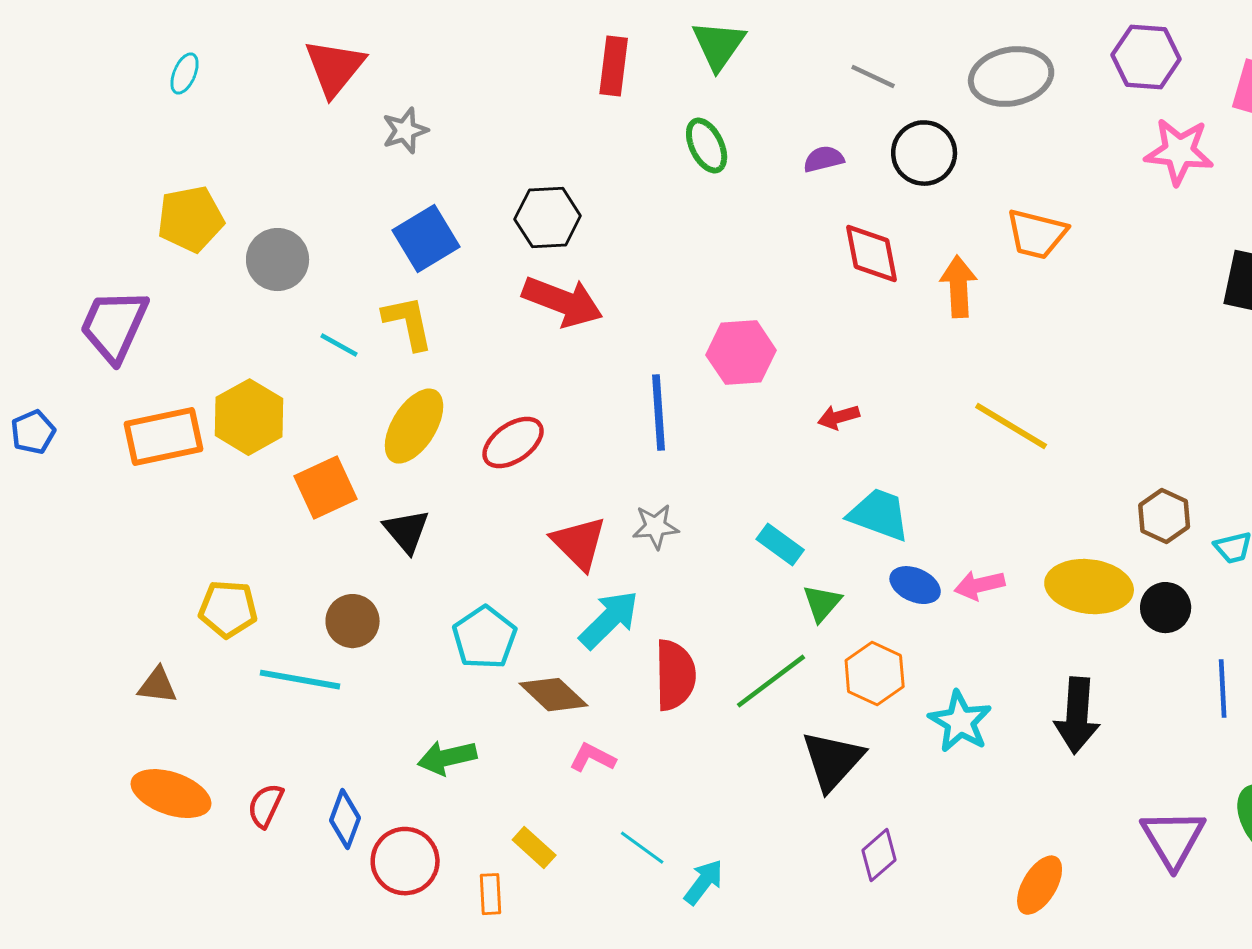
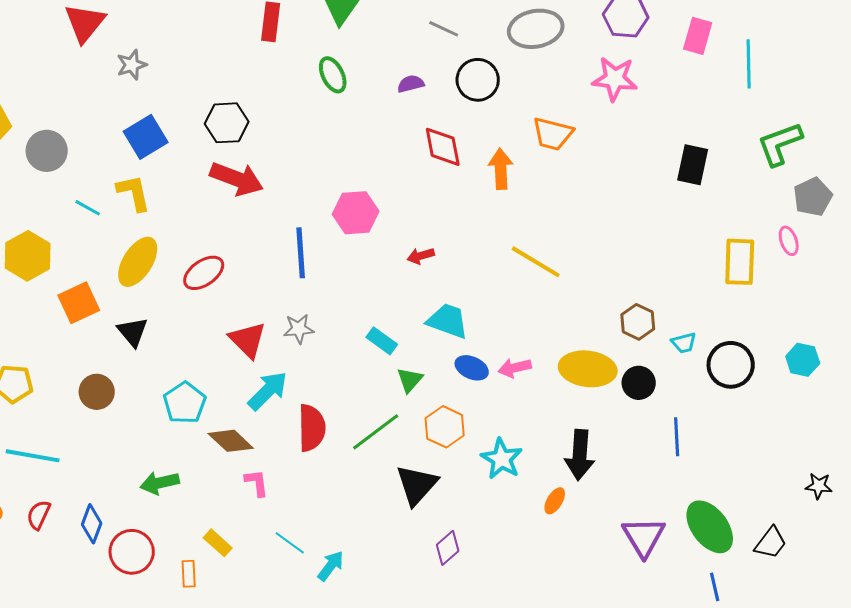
pink star: (1179, 152) -> (615, 79), moved
cyan line: (300, 680) -> (33, 456), moved
pink L-shape: (593, 758) -> (257, 483), turned 56
orange ellipse: (1040, 885) -> (555, 501), moved, size x0.7

